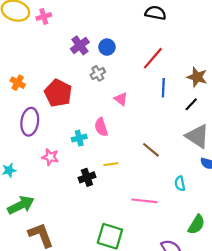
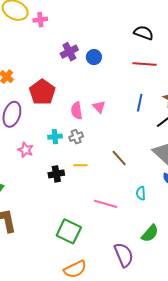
red line: (153, 58) -> (144, 64), moved, turned 45
gray cross: (98, 73) -> (76, 137), moved
pink semicircle: (101, 127) -> (77, 111), moved

